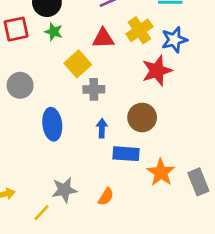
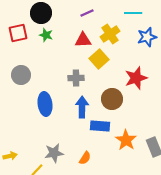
blue star: (174, 40) -> (147, 37), moved
yellow square: (78, 64) -> (99, 59), moved
red star: (157, 71) -> (136, 78), moved
blue arrow: (102, 128) -> (82, 107), size x1.5

